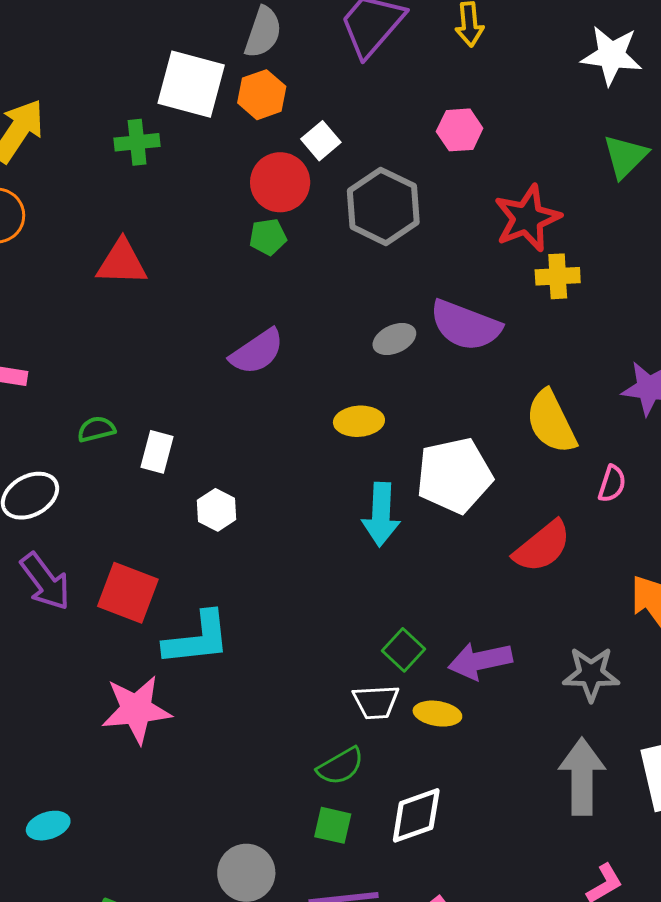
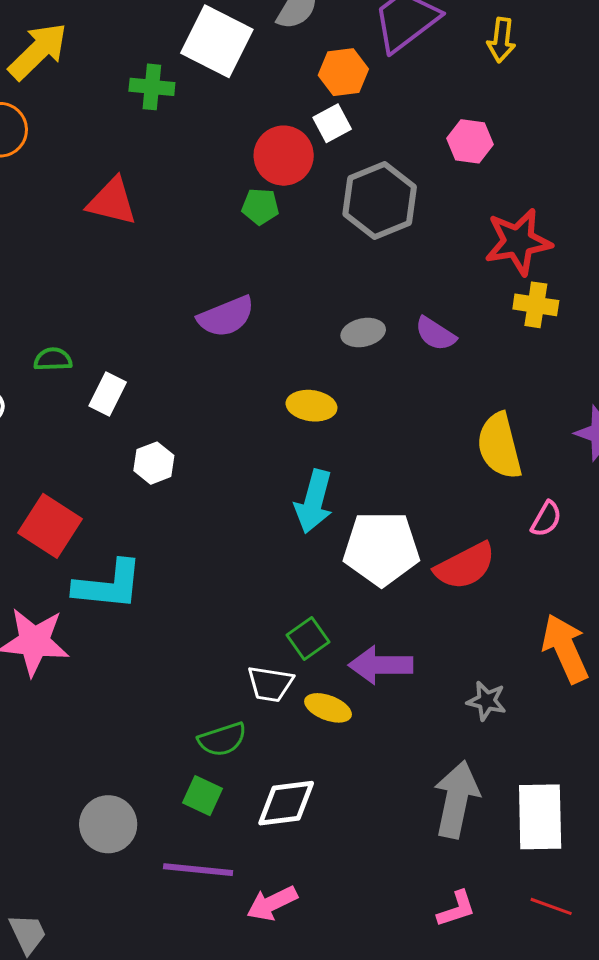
orange hexagon: (262, 95) -> (343, 72), moved
purple semicircle: (465, 325) -> (435, 334), size x0.6
white pentagon: (454, 475) -> (381, 548), moved
gray star: (591, 674) -> (487, 701), size x0.7

